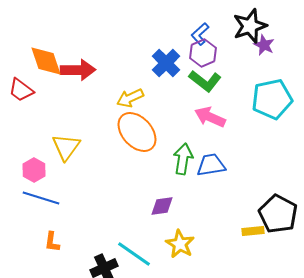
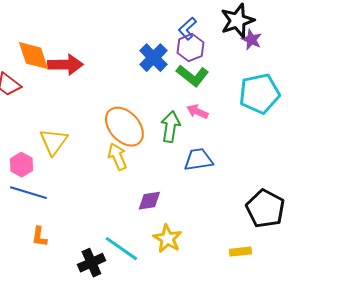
yellow arrow: (130, 98) -> (117, 157), moved, turned 92
pink arrow: (210, 117) -> (197, 112), size x0.7
green arrow: (183, 159) -> (170, 127), moved
yellow rectangle: (253, 231) -> (240, 252), moved

